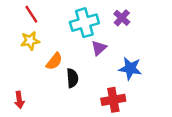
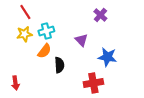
cyan cross: (84, 23) -> (46, 31), moved, size x0.7
purple triangle: (99, 48) -> (81, 40), turned -32

